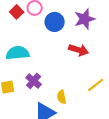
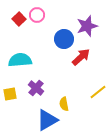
blue circle: (55, 22) -> (64, 39), moved
red arrow: (79, 50) -> (81, 57), turned -60

